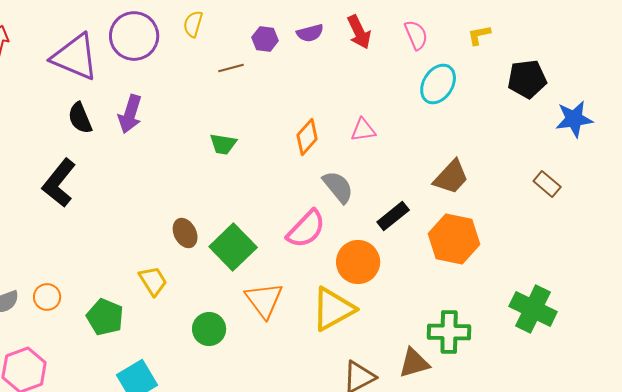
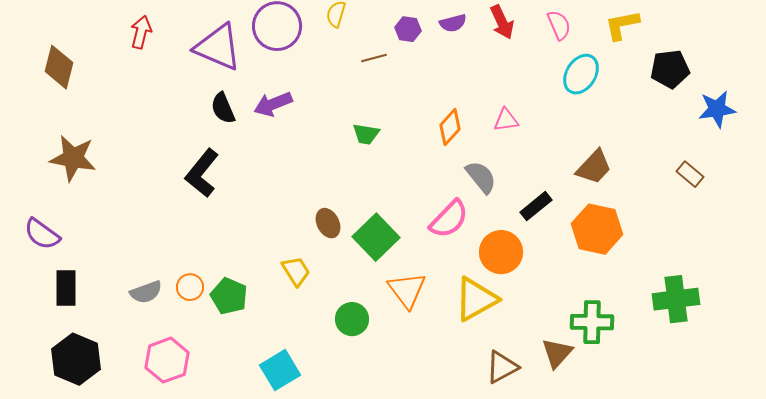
yellow L-shape: (479, 35) -> (622, 25), size x1.5
purple arrow: (130, 114) -> (273, 104), turned 51
green cross: (533, 309) -> (676, 299), turned -33
green pentagon: (105, 317) -> (229, 296), moved
brown triangle: (414, 363) -> (557, 353), turned -32

